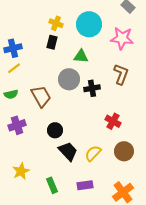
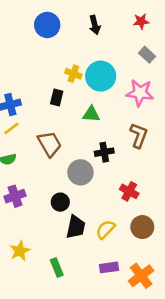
yellow cross: (56, 23) -> (73, 74), moved
gray circle: (69, 79) -> (80, 172), moved
brown trapezoid: (41, 96) -> (50, 144), moved
black trapezoid: (68, 151) -> (76, 227), turned 55
purple rectangle: (85, 185) -> (109, 267), moved

